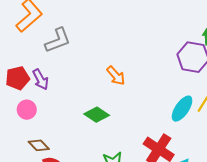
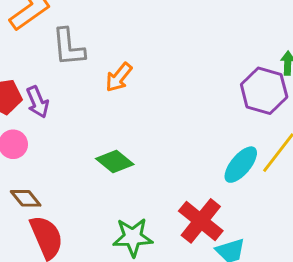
gray L-shape: (58, 40) -> (68, 47), turned 100
orange arrow: (116, 76) -> (119, 77), moved, turned 75

